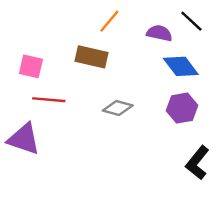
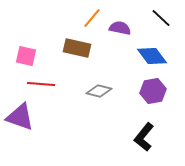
purple semicircle: (159, 33) -> (120, 28), moved
black L-shape: (197, 163) -> (144, 137), moved

